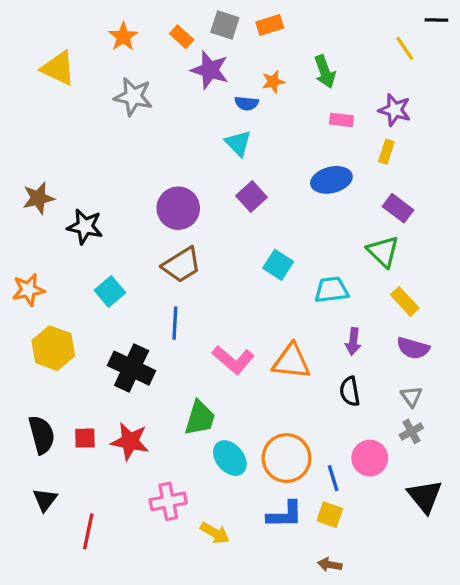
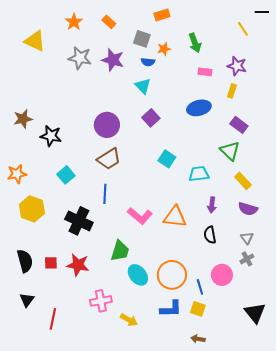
gray square: (225, 25) -> (142, 39), moved
purple star: (210, 70) -> (113, 60), moved
black triangle: (425, 496) -> (255, 313), moved

